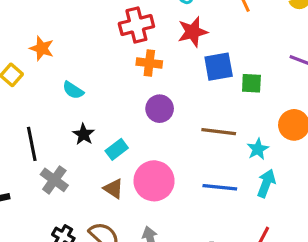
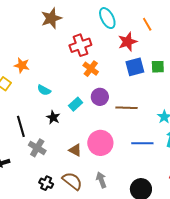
red star: (193, 32) -> (128, 42), moved
orange cross: (149, 63) -> (91, 69), turned 35
green square: (251, 83) -> (158, 67), moved
brown line: (219, 132) -> (127, 108), moved
cyan rectangle: (117, 149) -> (76, 104), moved

